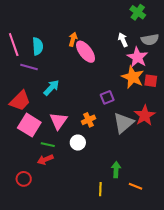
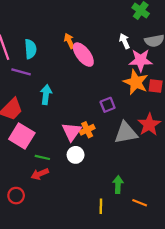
orange arrow: (73, 39) -> (69, 41), turned -40
pink star: (137, 57) -> (141, 60), turned -30
cyan arrow: (51, 88) -> (46, 95), turned -36
pink triangle: (58, 121) -> (72, 132), moved
gray triangle: (123, 123) -> (126, 133), turned 30

